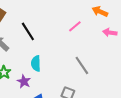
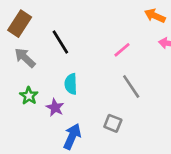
pink line: (75, 26) -> (122, 50), moved

